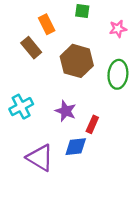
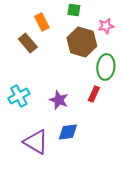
brown hexagon: (77, 61) -> (82, 42), moved
red rectangle: (92, 124) -> (94, 94), moved

